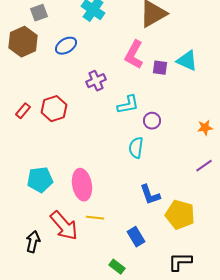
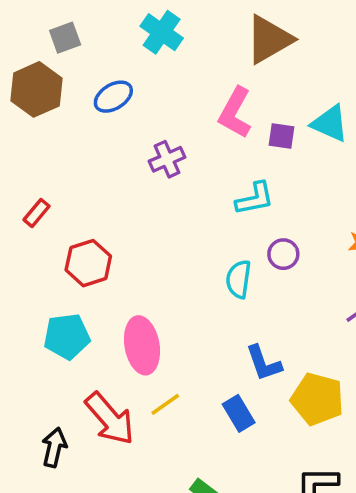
cyan L-shape: (128, 105) -> (255, 199), moved
red hexagon: (54, 109) -> (88, 263), moved
purple circle: (152, 121) -> (283, 254), moved
yellow line: (95, 218) -> (165, 404), turned -42
blue rectangle: (136, 237) -> (239, 413), moved

